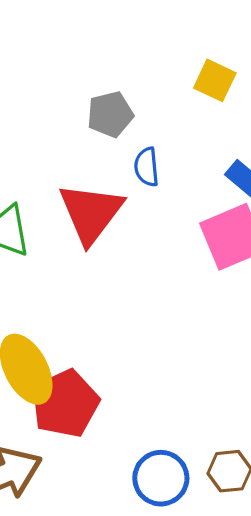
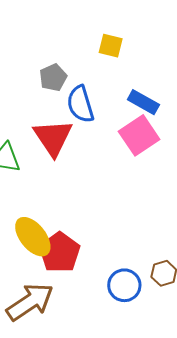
blue semicircle: (147, 167) -> (80, 104), size x1.6

